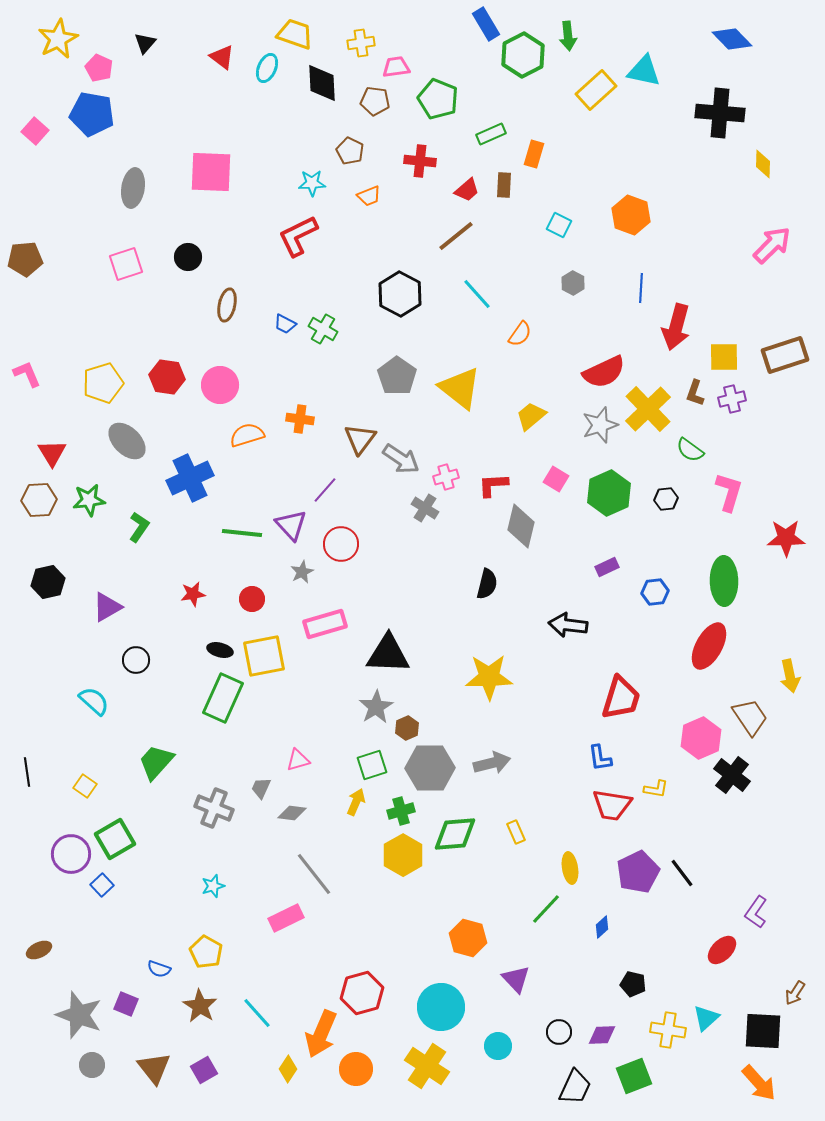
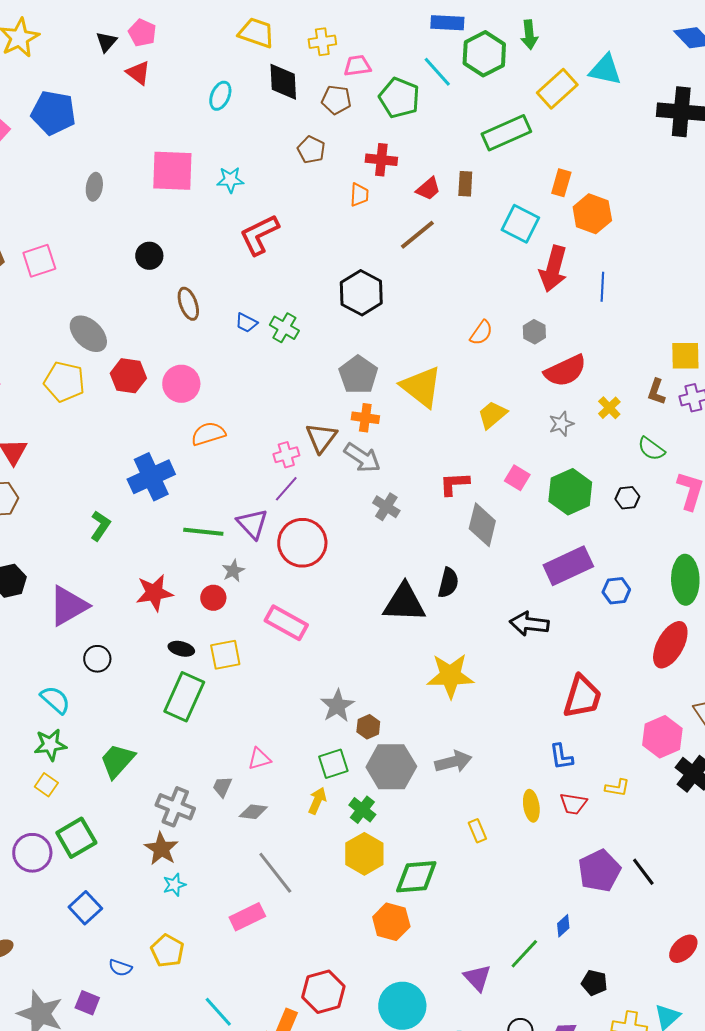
blue rectangle: (486, 24) -> (447, 23), turned -56
red triangle: (222, 57) -> (138, 73), moved
pink pentagon: (99, 68) -> (142, 33), moved
cyan ellipse: (267, 68) -> (220, 96), moved
green rectangle: (491, 134) -> (506, 133), moved, size x1.6
orange rectangle: (534, 154) -> (561, 183), moved
cyan star: (312, 183) -> (230, 180), moved
gray ellipse: (133, 188) -> (94, 187), size x0.7
orange trapezoid: (369, 196) -> (359, 195), moved, turned -65
cyan square: (559, 225) -> (520, 224), size x1.5
pink square: (126, 264) -> (39, 261), moved
gray hexagon: (573, 283) -> (534, 332), moved
cyan line: (477, 294) -> (437, 72), moved
brown ellipse: (227, 305) -> (188, 304), turned -32
red arrow: (676, 327) -> (553, 269), moved
yellow pentagon: (103, 383) -> (64, 382), turned 30
yellow cross: (648, 409) -> (609, 408), size x0.5
orange cross: (300, 419) -> (365, 418), moved
gray star: (600, 425) -> (561, 424), size x0.7
gray ellipse: (127, 441) -> (88, 334), moved
pink cross: (446, 477) -> (286, 455), moved
green star: (89, 500) -> (50, 745), moved
red circle: (341, 544) -> (302, 543), size x1.4
purple rectangle: (607, 567) -> (568, 566), size x2.0
gray star: (302, 572) -> (233, 571), moved
red star: (193, 594) -> (154, 593), size x1.5
purple triangle: (107, 607) -> (68, 606), size x1.4
pink rectangle: (325, 624) -> (286, 623), turned 45
black triangle: (388, 654) -> (404, 603), moved
yellow square: (264, 656) -> (225, 655), size x0.7
red trapezoid: (612, 805) -> (573, 804), size x0.7
green cross: (401, 811) -> (362, 810), turned -36
green diamond: (455, 834) -> (416, 877), moved
yellow ellipse: (570, 868) -> (531, 806), moved
blue square: (102, 885) -> (85, 908), moved, size x1.4
green line: (546, 909) -> (524, 954), moved
orange hexagon: (468, 938) -> (391, 922), moved
brown star: (200, 1006) -> (161, 849), moved

